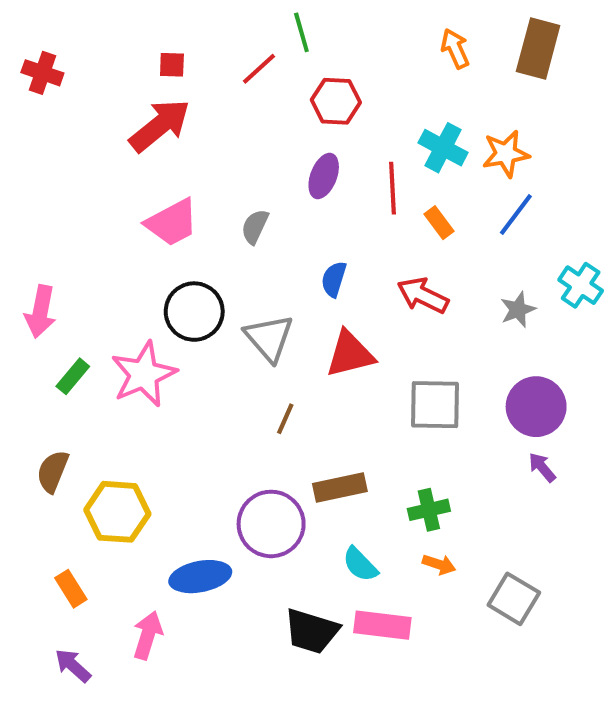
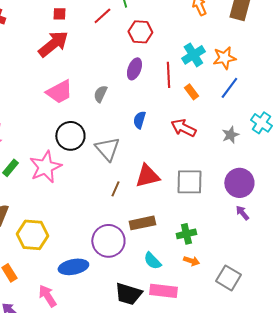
cyan cross: (443, 148) -> (193, 55), turned 30
red triangle: (350, 354) -> (147, 176), moved
pink arrow: (148, 635) -> (47, 296), turned -50

